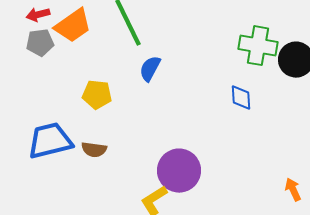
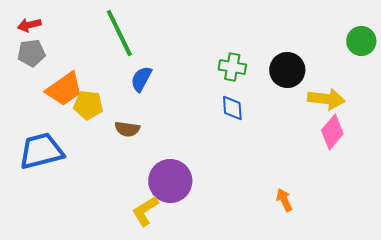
orange trapezoid: (73, 26) -> (64, 89), moved
green cross: (258, 46) -> (232, 67), moved, size x0.7
brown semicircle: (94, 150) -> (127, 129), moved

